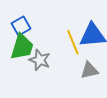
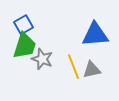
yellow line: (73, 42) -> (74, 67), moved

